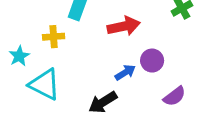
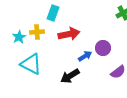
red arrow: (124, 26) -> (69, 34), moved
cyan star: (19, 56) -> (19, 37), moved

